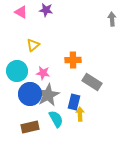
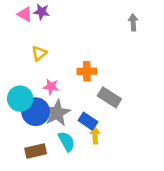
purple star: (46, 10) -> (42, 12), moved
cyan circle: (17, 71) -> (20, 99), moved
blue rectangle: (74, 102) -> (88, 121), turned -70

